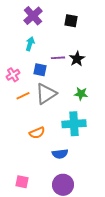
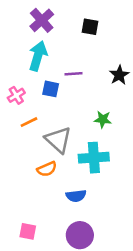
cyan arrow: (30, 44) -> (38, 56), size x1.6
black star: (77, 59) -> (119, 75), moved
gray triangle: (46, 94) -> (58, 140), moved, turned -45

